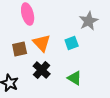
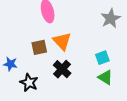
cyan square: (72, 43) -> (102, 58), moved
green triangle: (75, 78) -> (105, 77), moved

